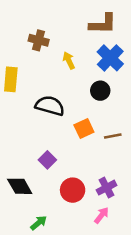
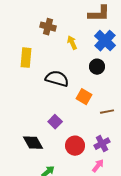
orange square: (84, 128) -> (84, 97), turned -35
brown line: (113, 136) -> (107, 112), moved

